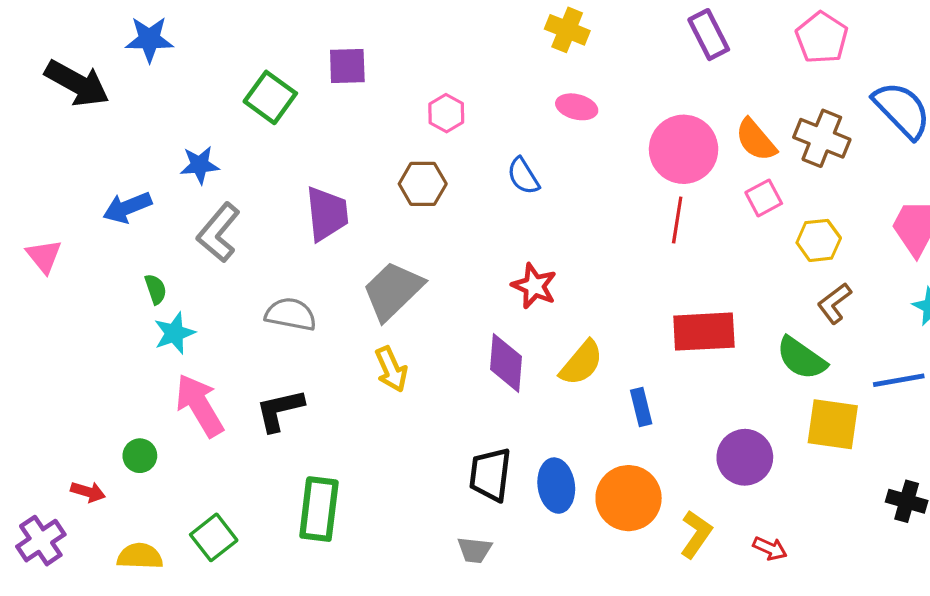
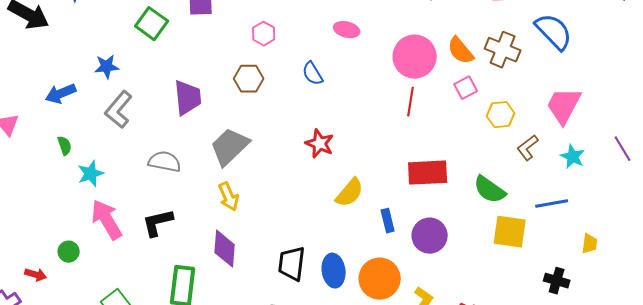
green semicircle: (156, 289) -> (65, 146), moved
brown L-shape: (834, 303) -> (528, 148), moved
purple diamond: (506, 363) -> (225, 249), moved
purple circle: (745, 457) -> (430, 236), moved

